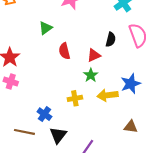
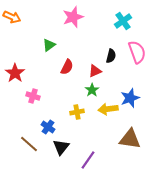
red semicircle: (64, 51) -> (67, 67), turned -140
pink cross: (11, 82) -> (33, 96), moved
brown triangle: (131, 127) -> (130, 139), size x1.6
brown line: (24, 132) -> (29, 144), turned 30

